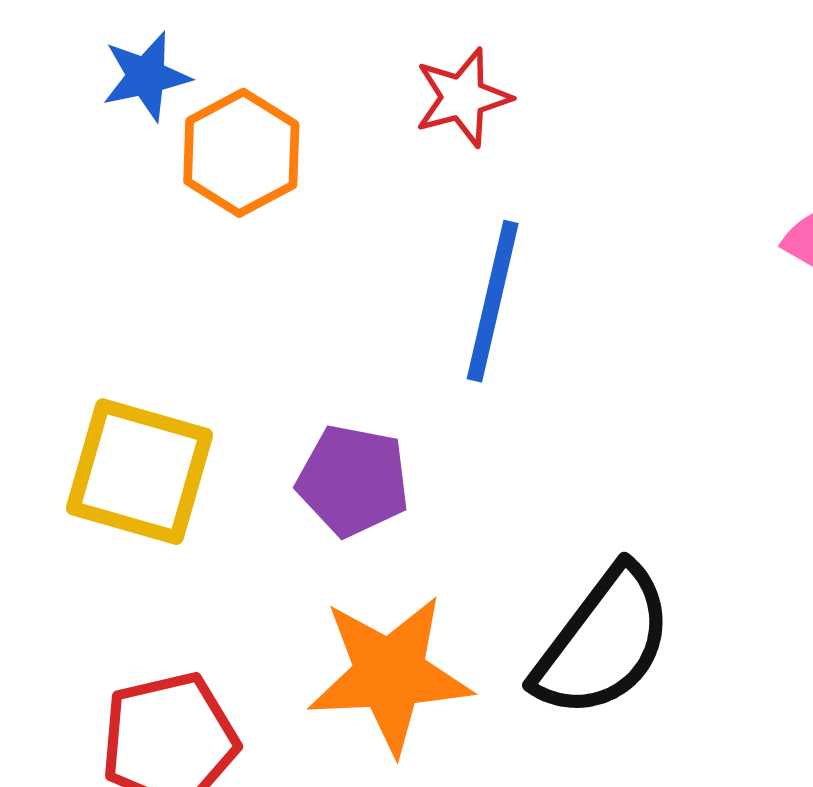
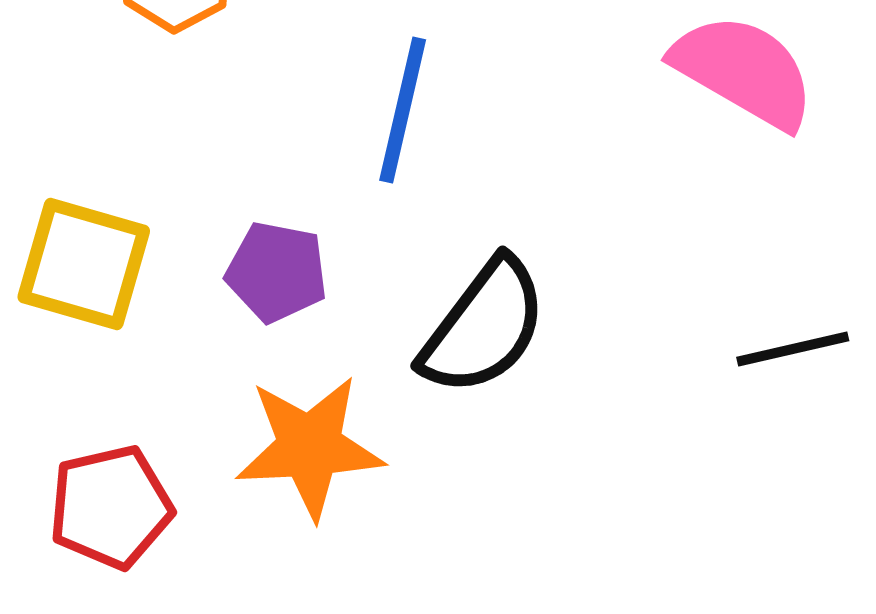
black semicircle: (603, 642) -> (484, 327), moved

